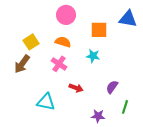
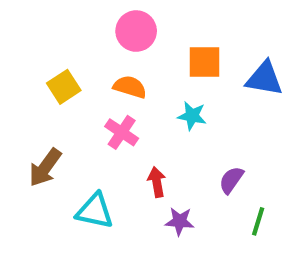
blue triangle: (128, 19) -> (264, 79), moved
brown arrow: (22, 64) -> (45, 168), moved
red arrow: (76, 88) -> (157, 182), turned -120
purple star: (98, 116) -> (180, 221), moved

